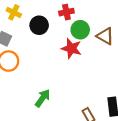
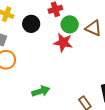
green arrow: (43, 98) -> (41, 91), turned 42

